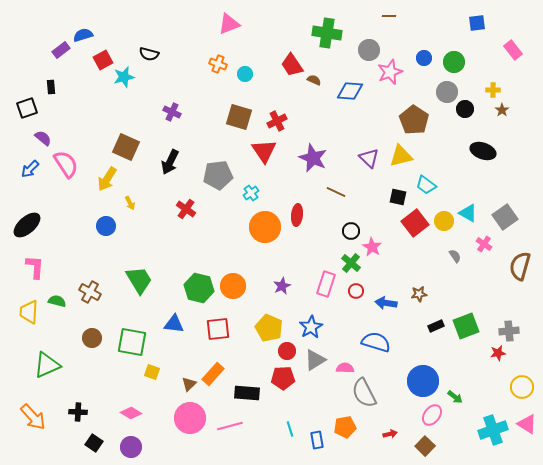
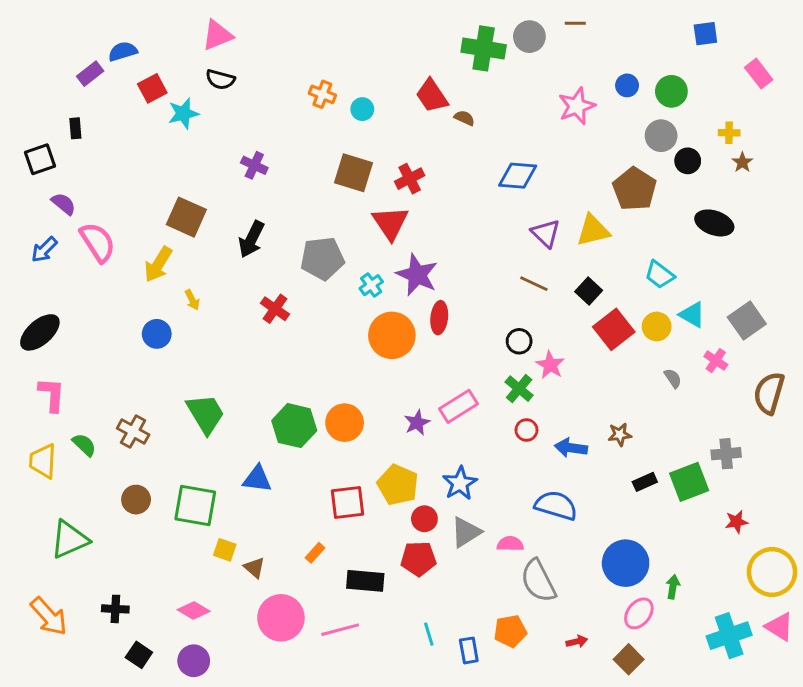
pink triangle: (229, 24) -> (217, 35), moved
gray circle: (369, 50) -> (529, 37), moved
blue diamond: (350, 91) -> (518, 176), moved
brown pentagon: (414, 120) -> (634, 189), moved
purple star: (313, 158) -> (417, 275), moved
cyan trapezoid: (426, 185) -> (660, 275), moved
brown line: (336, 192) -> (534, 284), moved
black square: (398, 197) -> (589, 291), turned 30
pink rectangle: (326, 284) -> (458, 406), moved, turned 40
green semicircle: (57, 301) -> (84, 445), turned 30
red square: (218, 329) -> (348, 502), moved
gray cross: (509, 331) -> (726, 454), moved
orange rectangle: (213, 374) -> (315, 553), size x0.6
brown triangle: (189, 384) -> (254, 568), moved, turned -35
yellow circle: (522, 387) -> (772, 572), size x1.4
green arrow: (455, 397) -> (673, 587), turned -119

